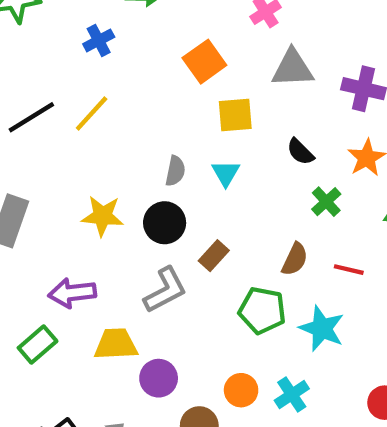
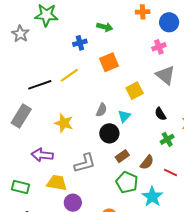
orange square: (204, 62) -> (109, 62), moved
gray triangle: (293, 68) -> (165, 75), turned 30
yellow square: (235, 115) -> (135, 91), turned -36
black line: (31, 117) -> (40, 85), moved
black circle: (165, 223) -> (109, 133), moved
brown rectangle: (214, 256) -> (122, 156), moved
green rectangle: (38, 344) -> (21, 187), moved, turned 42

